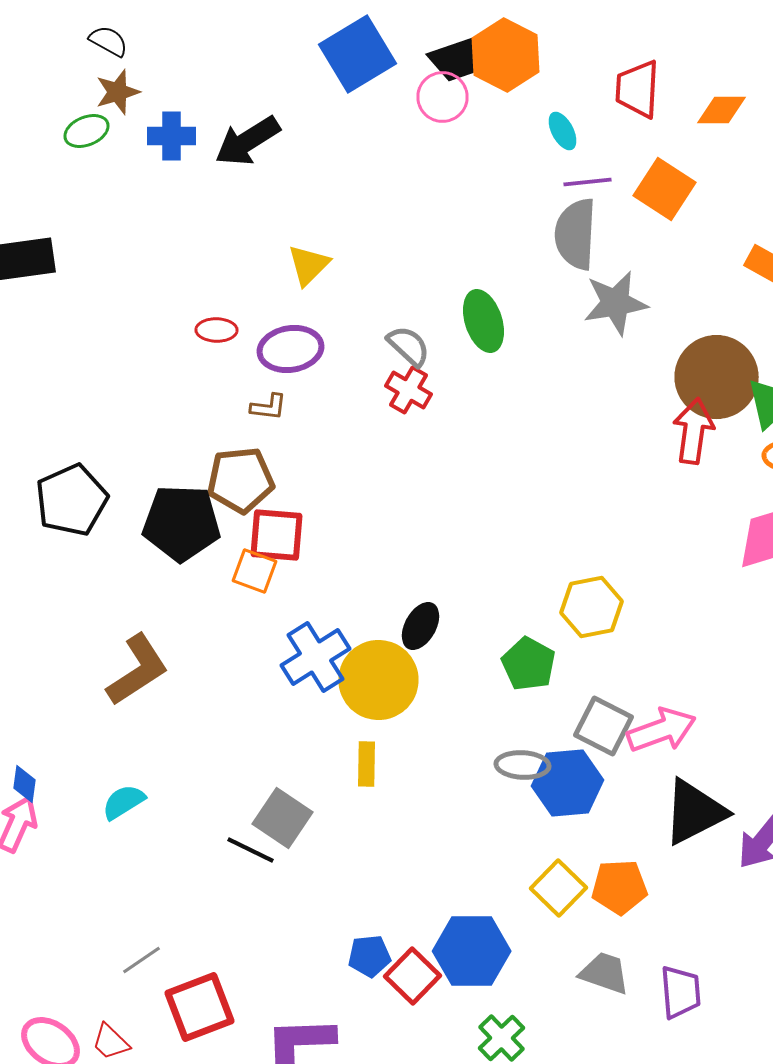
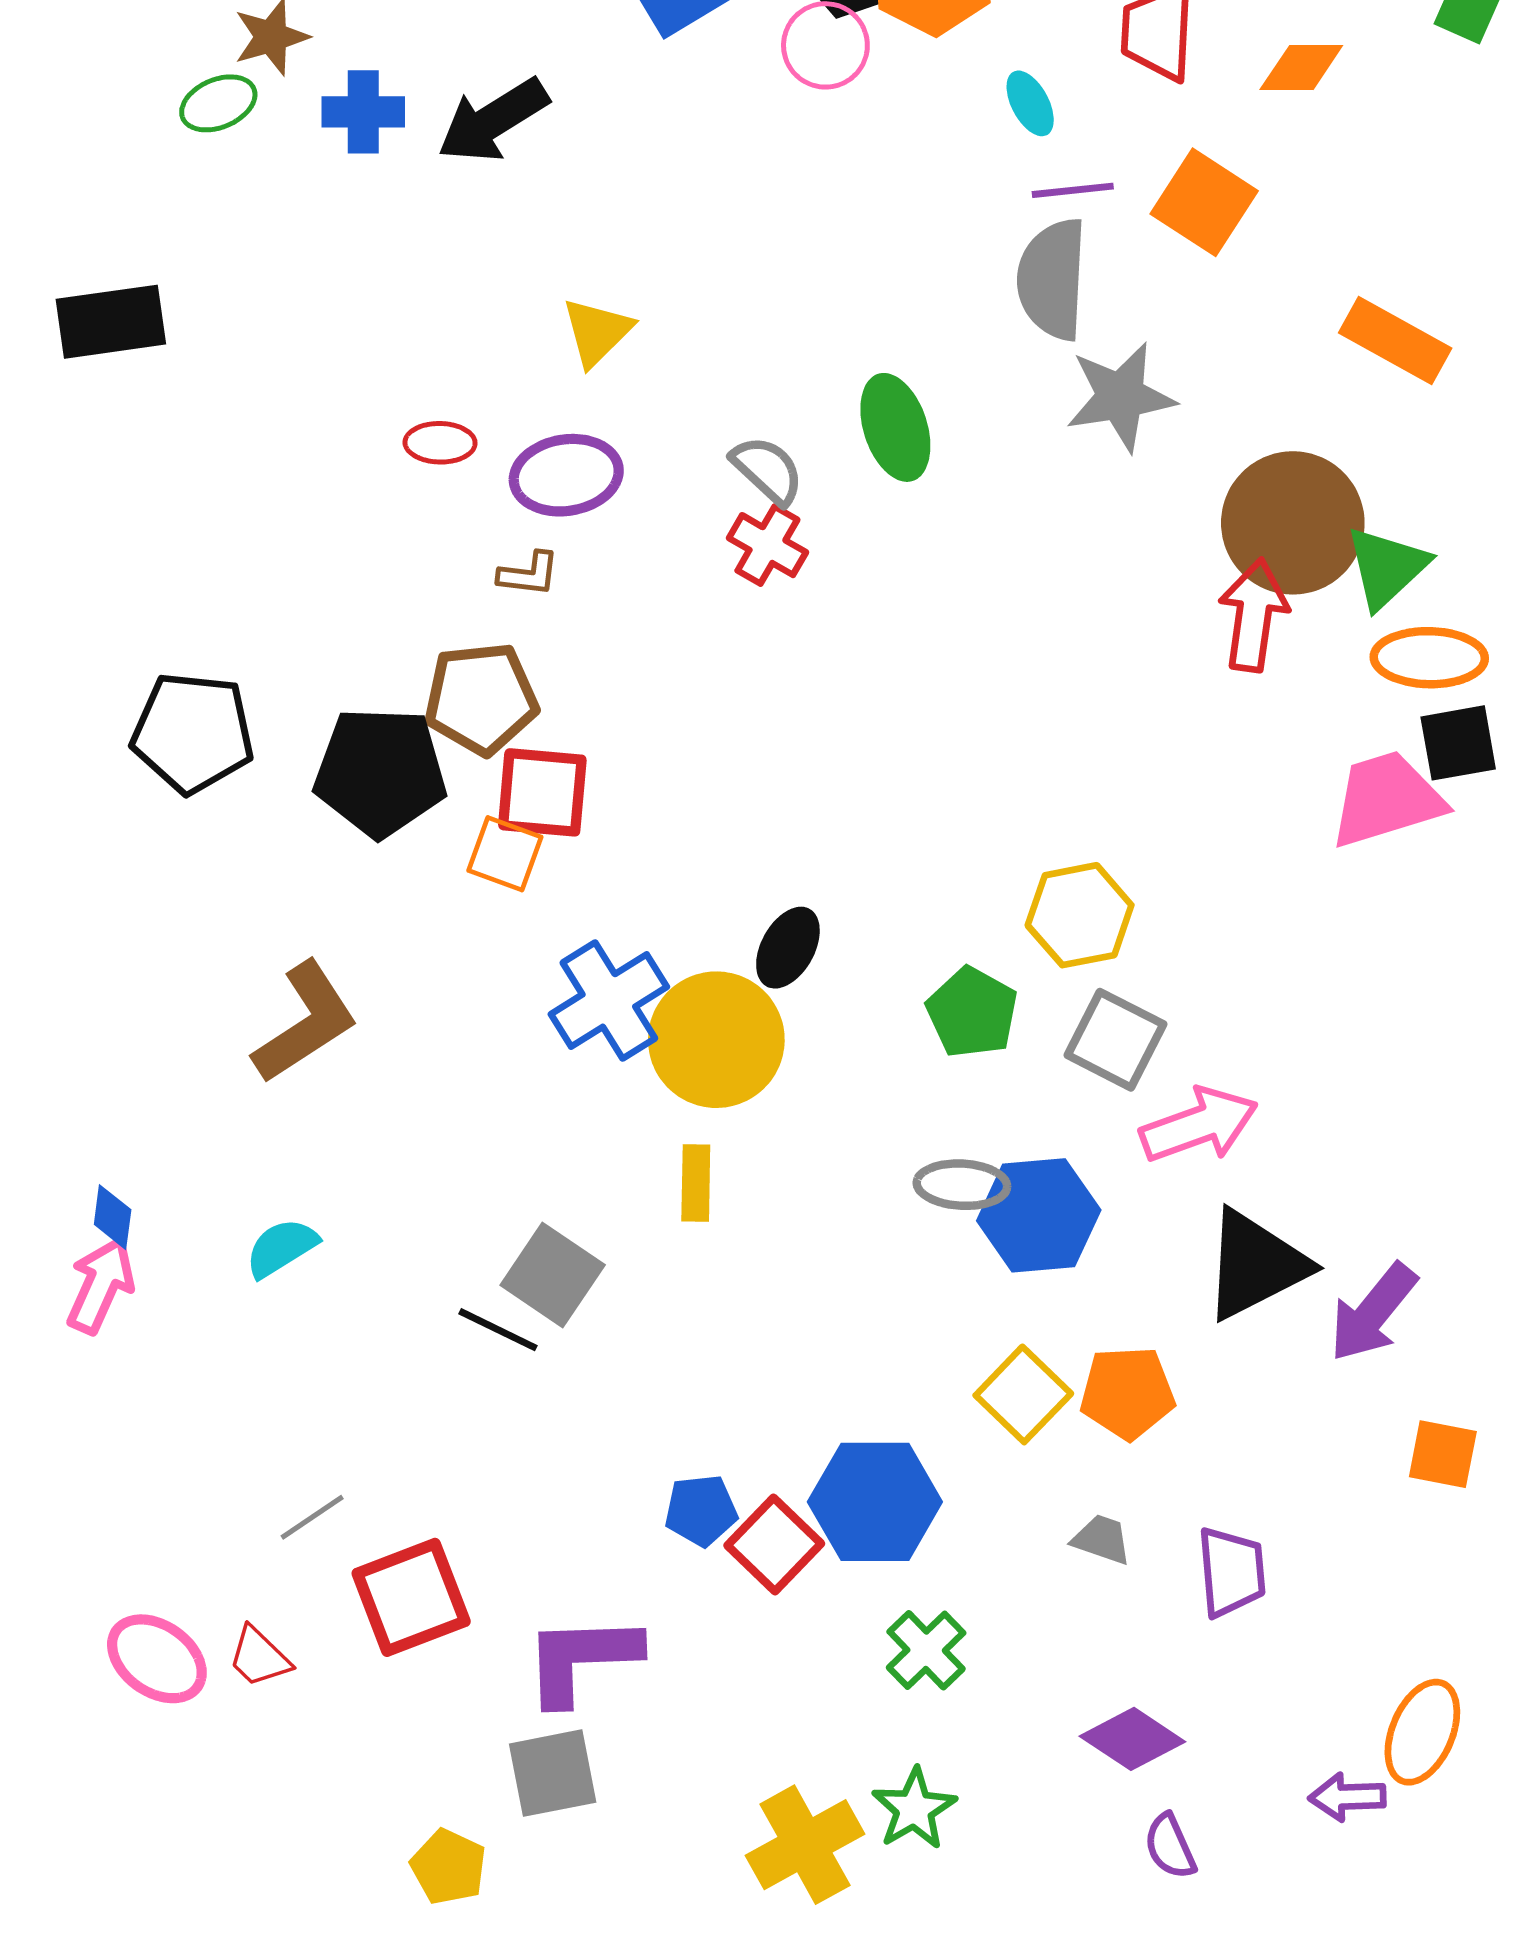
black pentagon: (72, 500) -> (193, 733), turned 30
gray square: (604, 726) -> (1115, 1040), moved
gray trapezoid: (604, 973) -> (1102, 1539), size x0.7

